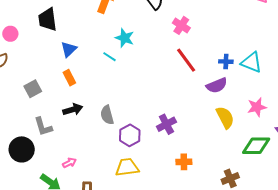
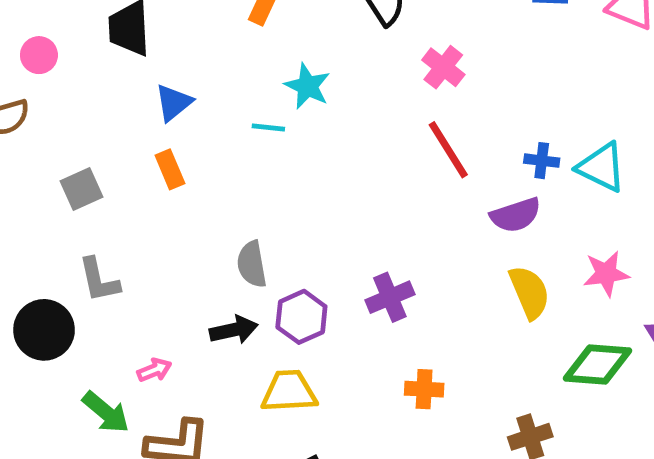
cyan line: (110, 57) -> (268, 128), turned -32
black arrow: (73, 109) -> (234, 330), moved

